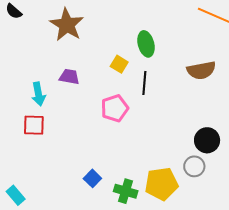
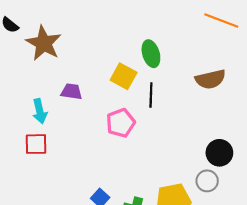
brown star: (67, 25) -> (44, 43), moved
yellow square: (119, 64) -> (124, 76), size x1.4

